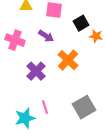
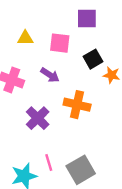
orange cross: (68, 60) -> (77, 105), turned -30
gray square: (84, 107) -> (81, 170), moved

